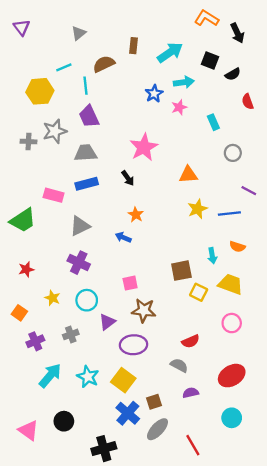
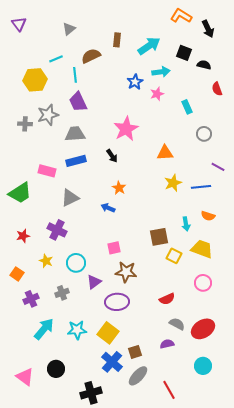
black semicircle: (233, 74) -> (204, 65), turned -136
purple cross: (79, 263) -> (57, 230), moved
gray semicircle: (179, 365) -> (177, 324), moved
cyan star: (88, 377) -> (77, 330), turned -30

